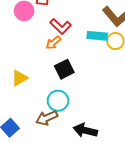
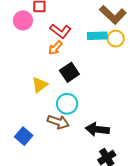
yellow triangle: (19, 78) -> (40, 85), moved
brown arrow: (47, 118) -> (58, 122), turned -130

